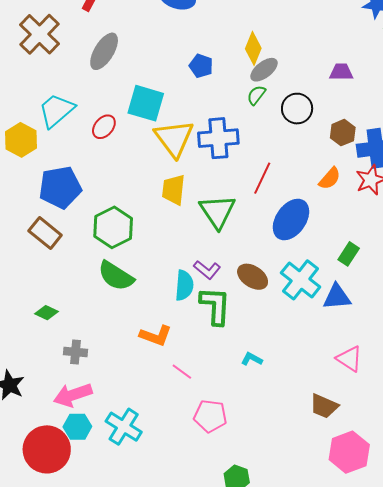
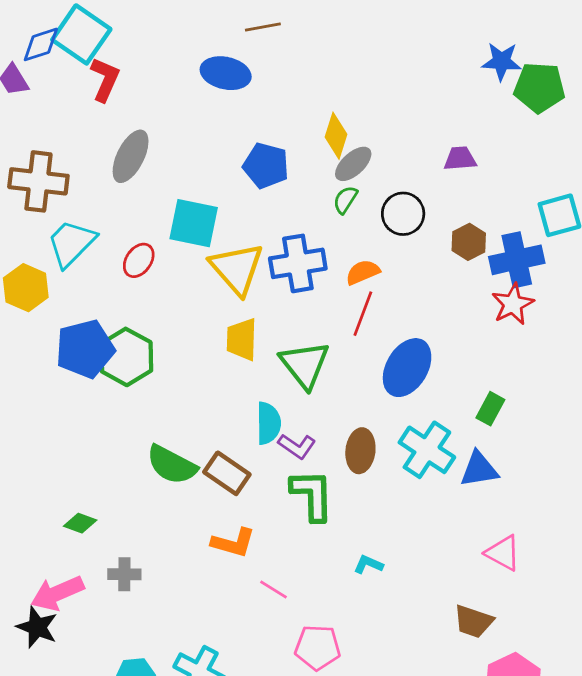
brown cross: (40, 34) -> (38, 181), moved, turned -33
blue pentagon: (201, 66) -> (266, 166), size x1.4
orange semicircle: (330, 178) -> (363, 272), moved, turned -150
green hexagon: (113, 227) -> (126, 357), moved
brown rectangle: (45, 233) -> (227, 473), moved
brown ellipse: (253, 277) -> (360, 451), turned 68
cyan semicircle: (184, 285) -> (268, 423), moved
pink arrow: (73, 395) -> (57, 593), moved

